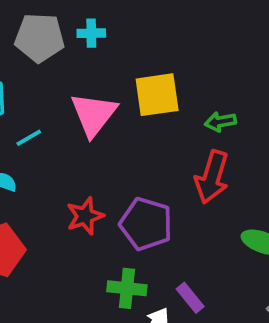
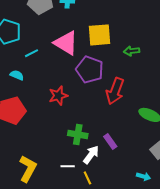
pink triangle: (94, 114) -> (66, 43), turned -40
red arrow: (212, 177) -> (115, 91), moved
purple pentagon: (146, 224) -> (90, 70), moved

